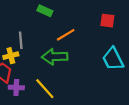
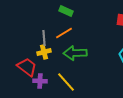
orange line: (66, 35) -> (64, 33), moved
yellow cross: (11, 56) -> (44, 52), moved

